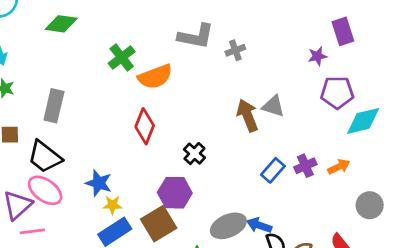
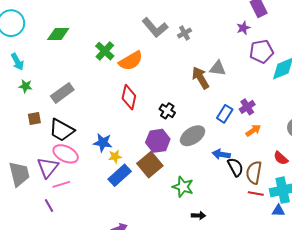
gray L-shape: (196, 36) -> (155, 28), turned 48
gray rectangle: (54, 106) -> (62, 93), turned 50
orange arrow: (339, 167) -> (253, 130), moved
gray ellipse: (228, 226) -> (193, 136), moved

